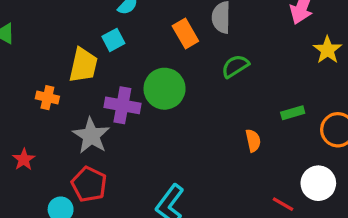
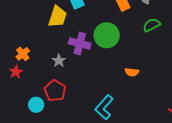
orange cross: (47, 98) -> (23, 54), moved, turned 32
gray star: (91, 136) -> (59, 61), size x0.6
orange semicircle: (253, 141) -> (132, 72), moved, turned 104

